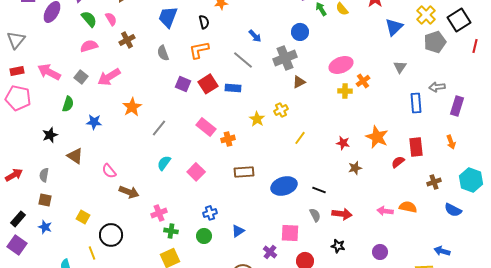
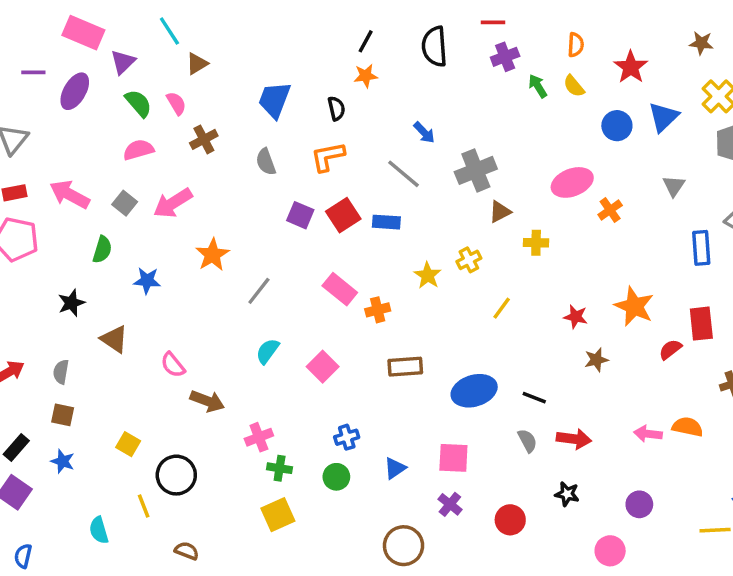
blue circle: (300, 32) -> (617, 126), moved
yellow cross: (345, 91) -> (536, 243), moved
pink square: (290, 233) -> (453, 458), moved

